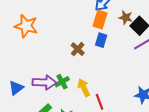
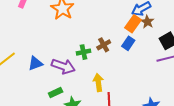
brown star: (126, 18) -> (147, 22), moved
green cross: (62, 82) -> (83, 52), moved

